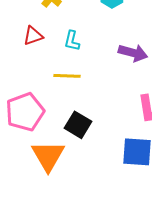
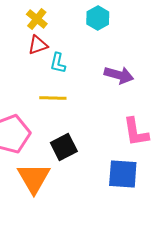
red triangle: (33, 36) -> (38, 45), moved
black square: (78, 125) -> (64, 147), turned 32

